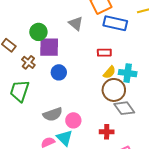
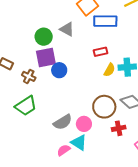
green circle: (38, 32) -> (44, 37), moved
blue circle: (59, 72) -> (59, 70), moved
brown circle: (114, 90) -> (104, 107), moved
green trapezoid: (20, 91) -> (26, 106), turned -130

